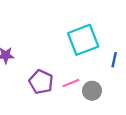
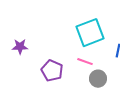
pink line: (71, 83) -> (85, 62), moved, turned 42

